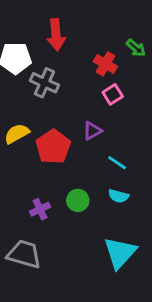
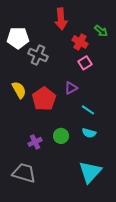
red arrow: (56, 35) -> (61, 19), moved
yellow semicircle: (17, 134) -> (19, 90), turned 90

